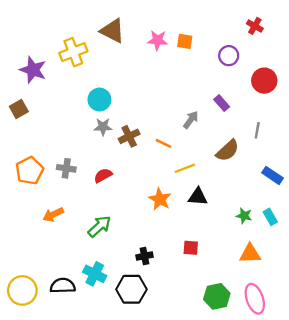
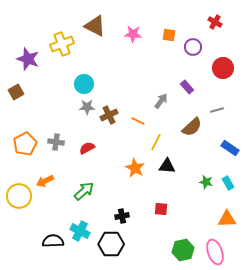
orange square: (185, 41) -> (169, 35), moved
gray line: (257, 130) -> (217, 110), turned 64
yellow line: (185, 168) -> (156, 142), turned -42
orange triangle: (250, 254) -> (227, 219), moved
yellow circle: (22, 290) -> (19, 196), moved

